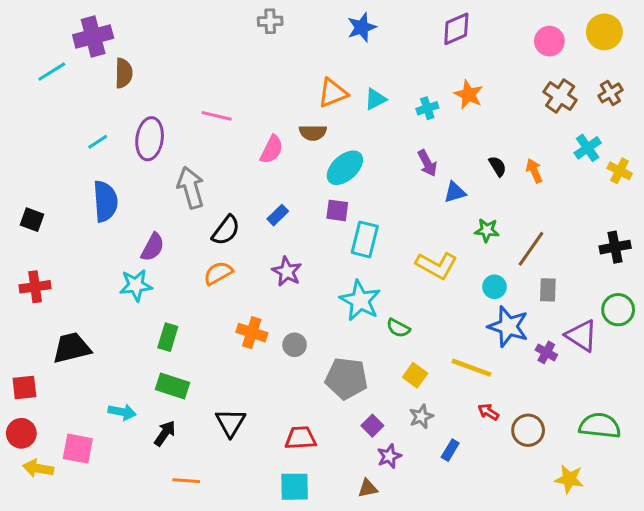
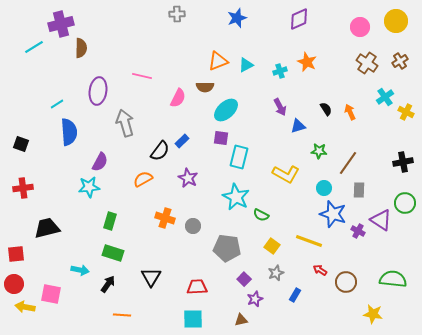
cyan line: (98, 142) -> (57, 104), moved
black semicircle: (226, 230) -> (160, 151), moved

